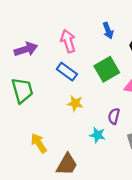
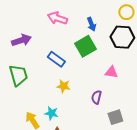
pink arrow: (68, 41) -> (57, 18), moved, turned -54
green square: (107, 69) -> (85, 46), moved
cyan star: (97, 135) -> (51, 113), moved

